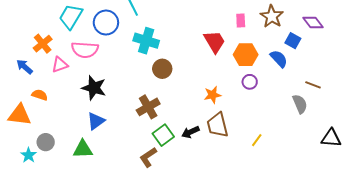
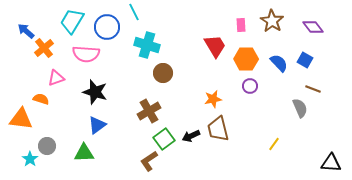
blue square: (293, 41) -> (305, 60), moved
pink triangle: (60, 65) -> (56, 78), moved
blue arrow: (25, 67) -> (26, 31), moved
black triangle: (331, 138) -> (331, 163), moved
yellow line: (257, 140) -> (274, 144), moved

